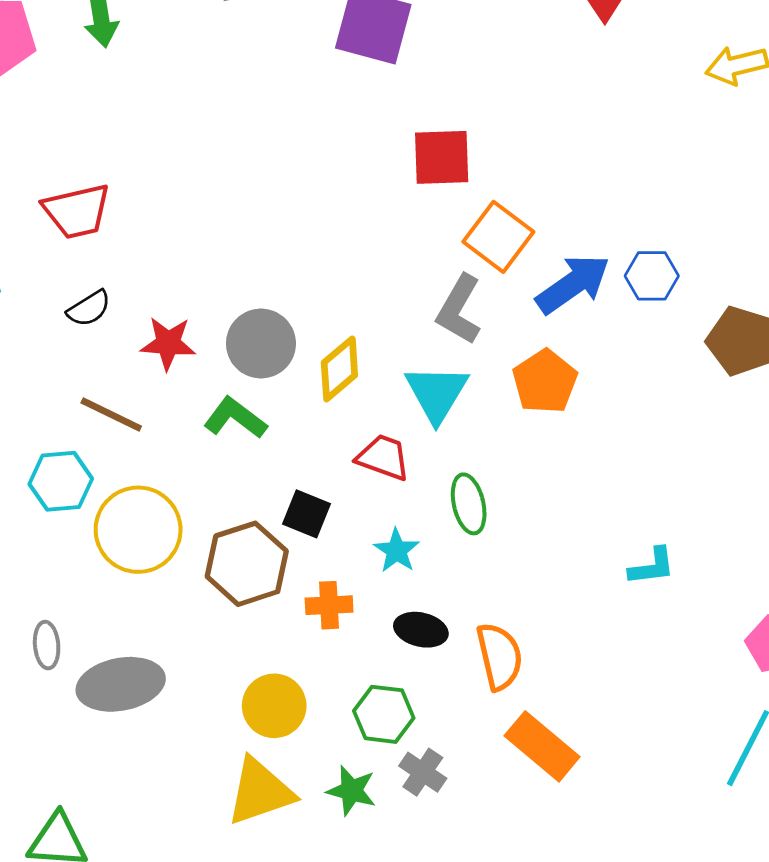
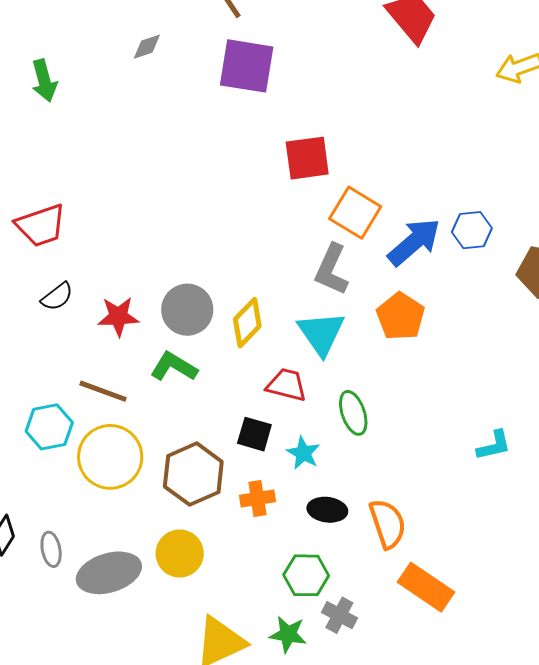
brown line: (111, 415) -> (103, 391), moved
black square: (307, 514) -> (254, 434), moved
yellow circle: (274, 706) -> (180, 553), moved

